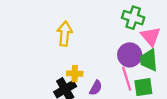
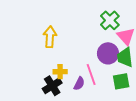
green cross: (133, 18) -> (110, 20), turned 30
pink line: (127, 79) -> (91, 75), moved

